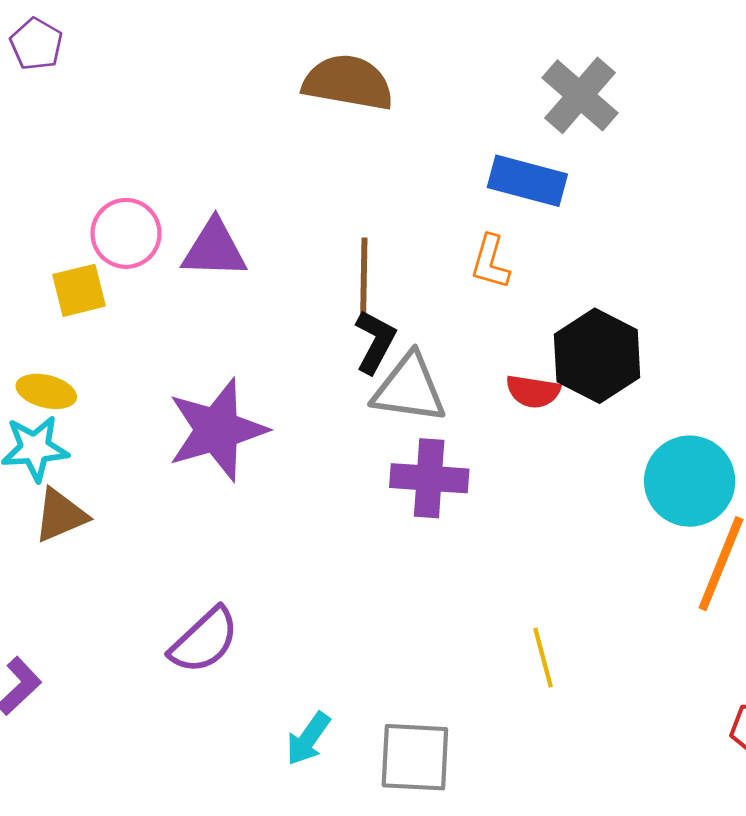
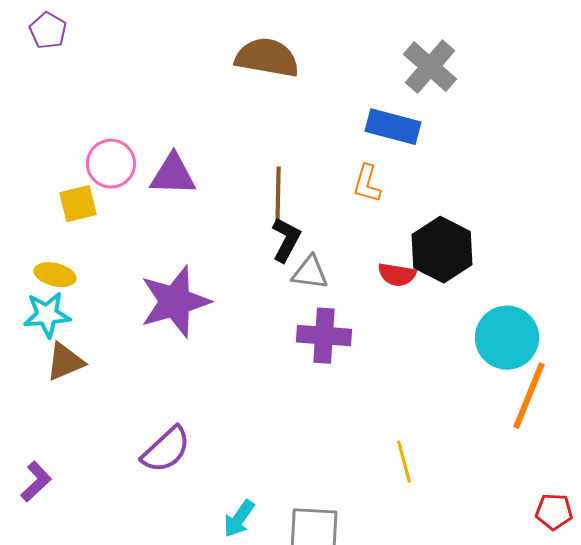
gray triangle: (409, 389) -> (310, 273), size x0.7

